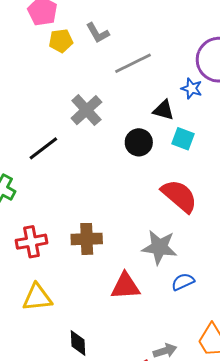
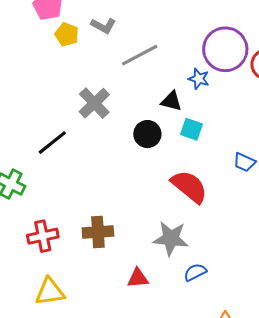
gray L-shape: (98, 33) -> (103, 26), turned -30
yellow pentagon: (61, 41) -> (67, 35), turned 30
red triangle: (125, 286) -> (138, 278), size x0.7

